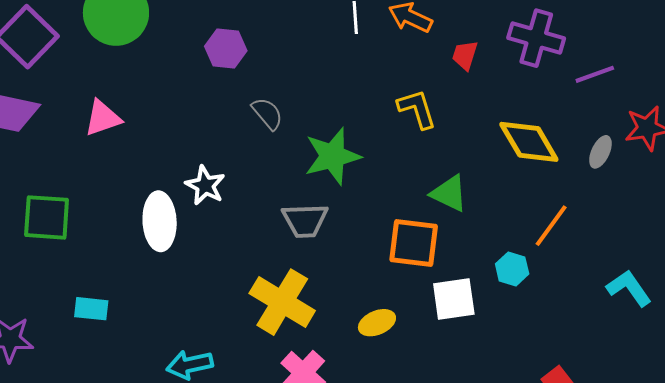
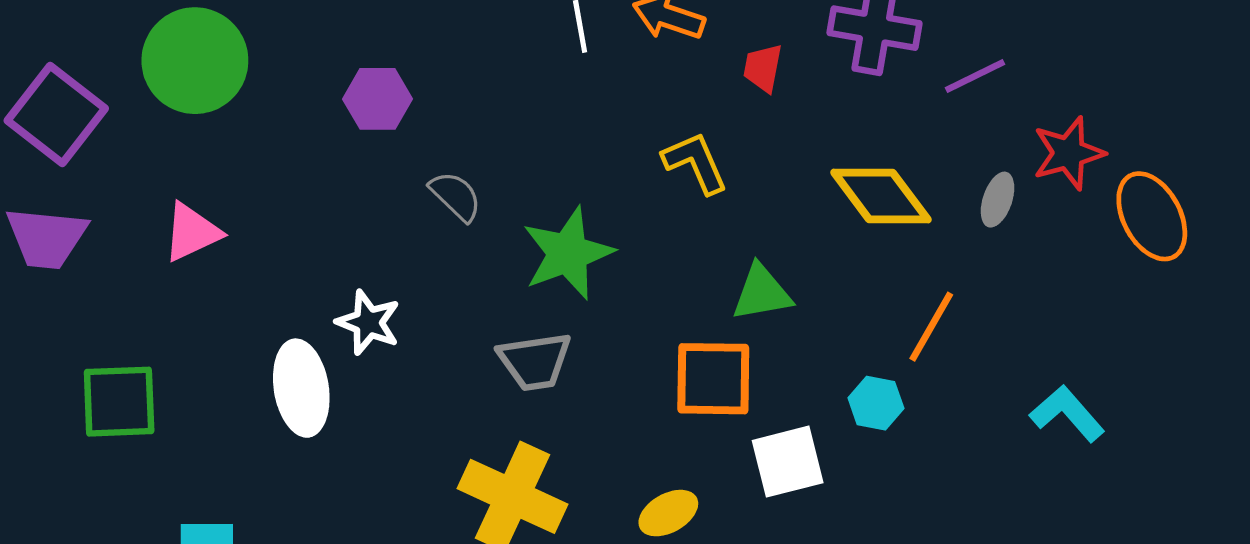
green triangle: (449, 193) -> (762, 293), turned -30

